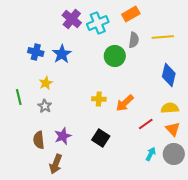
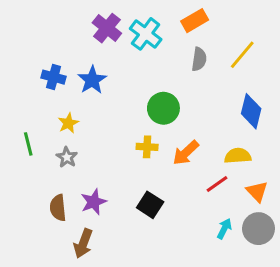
cyan cross: (98, 23) -> (146, 34), turned -30
yellow line: (163, 37) -> (242, 55), turned -45
green circle: (115, 56) -> (163, 108), moved
yellow semicircle: (170, 108) -> (238, 156), moved

